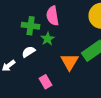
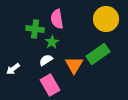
white semicircle: (29, 52) -> (46, 60), moved
pink rectangle: (46, 82) -> (50, 85), size x1.5

